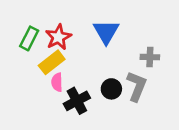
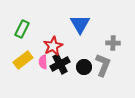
red star: (58, 37) -> (53, 46), moved
yellow rectangle: (52, 62) -> (23, 60), moved
black cross: (77, 101) -> (60, 64), moved

